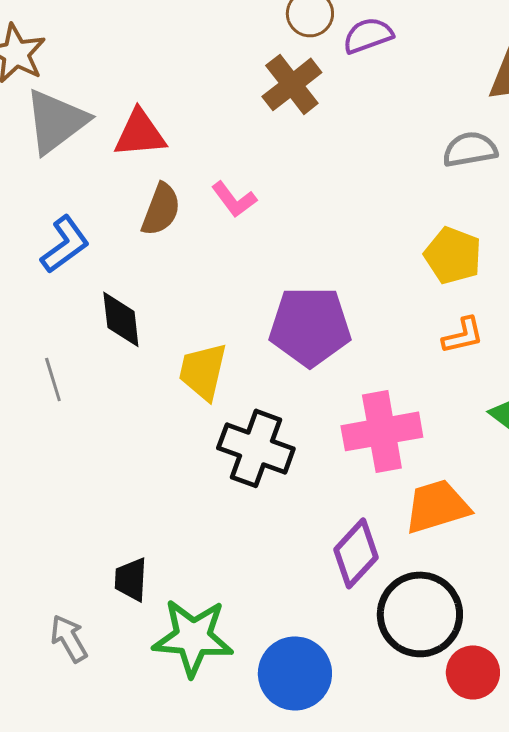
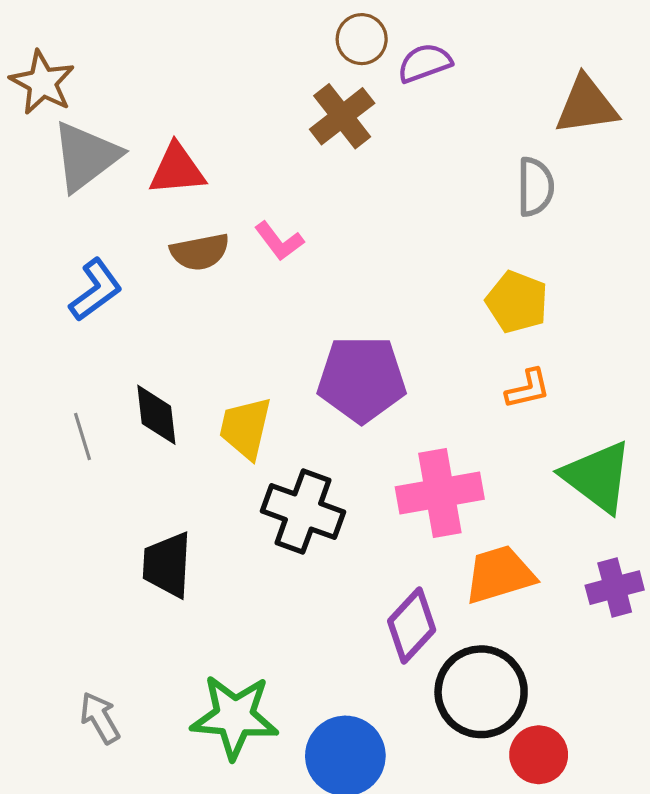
gray semicircle: (470, 149) -> (535, 187), turned 100
brown semicircle: (161, 209) -> (200, 252), turned 58
black diamond: (121, 319) -> (156, 415), moved
black trapezoid: (131, 579) -> (167, 565), moved, size x1.4

